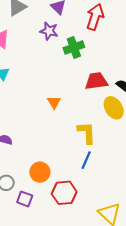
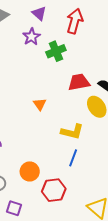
purple star: (49, 31) -> (32, 37), turned 30
yellow L-shape: (87, 133) -> (72, 132), turned 110
purple square: (25, 199) -> (14, 208), moved

